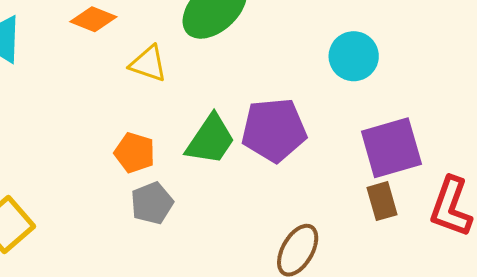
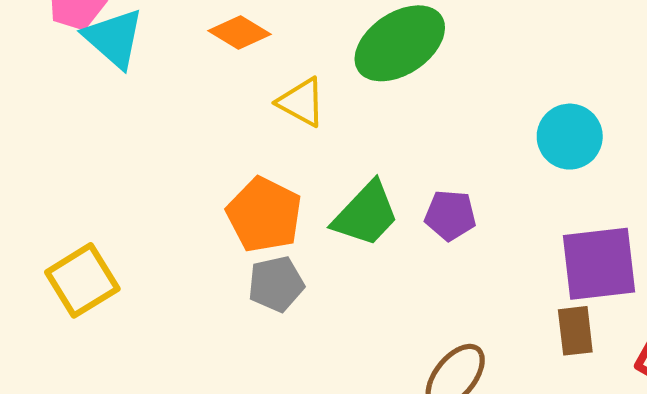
purple pentagon: (274, 130) -> (450, 215), size x0.6
orange pentagon: (135, 153) -> (264, 215), size x1.4

